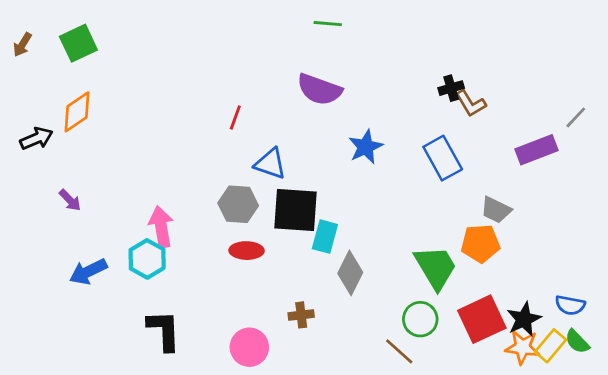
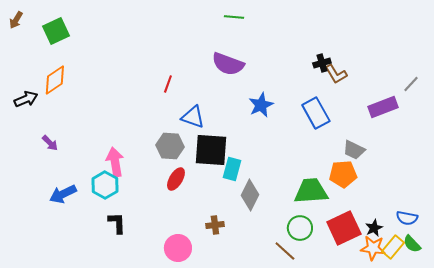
brown arrow: (22, 45) -> (16, 20), moved
red ellipse: (247, 251) -> (176, 179), turned -60
green trapezoid: (436, 267) -> (311, 191), turned -63
black star: (524, 319) -> (374, 228), size x0.7
black L-shape: (164, 330) -> (117, 223), moved, size x0.7

